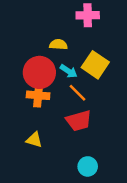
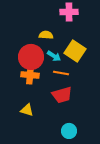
orange line: (77, 93) -> (61, 73), turned -35

